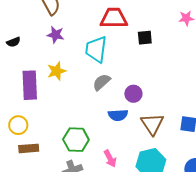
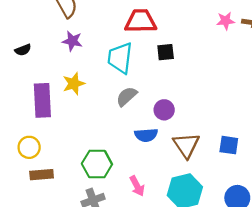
black square: (145, 38) -> (166, 52), moved

